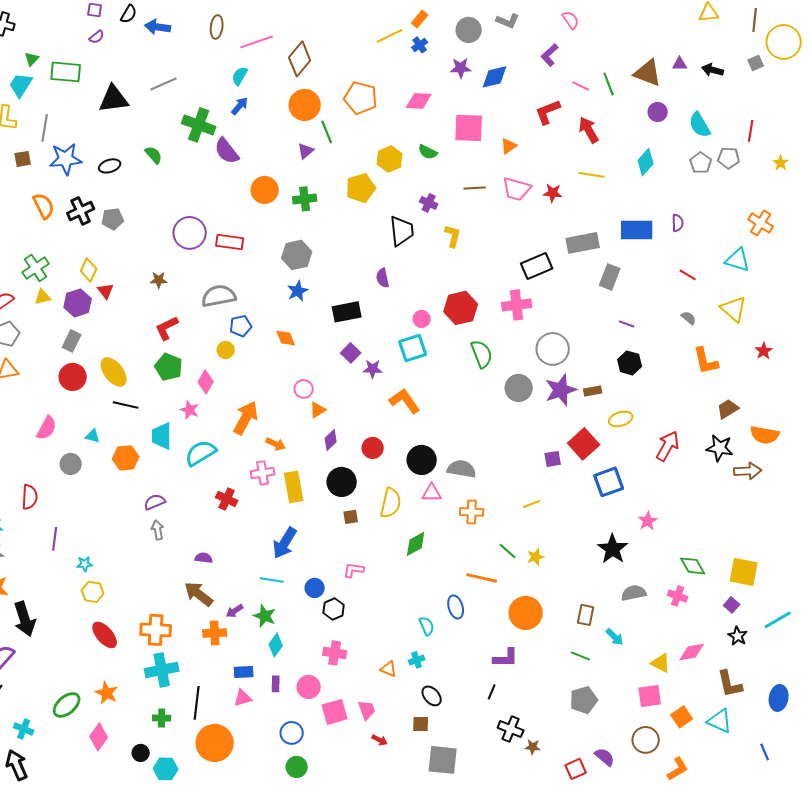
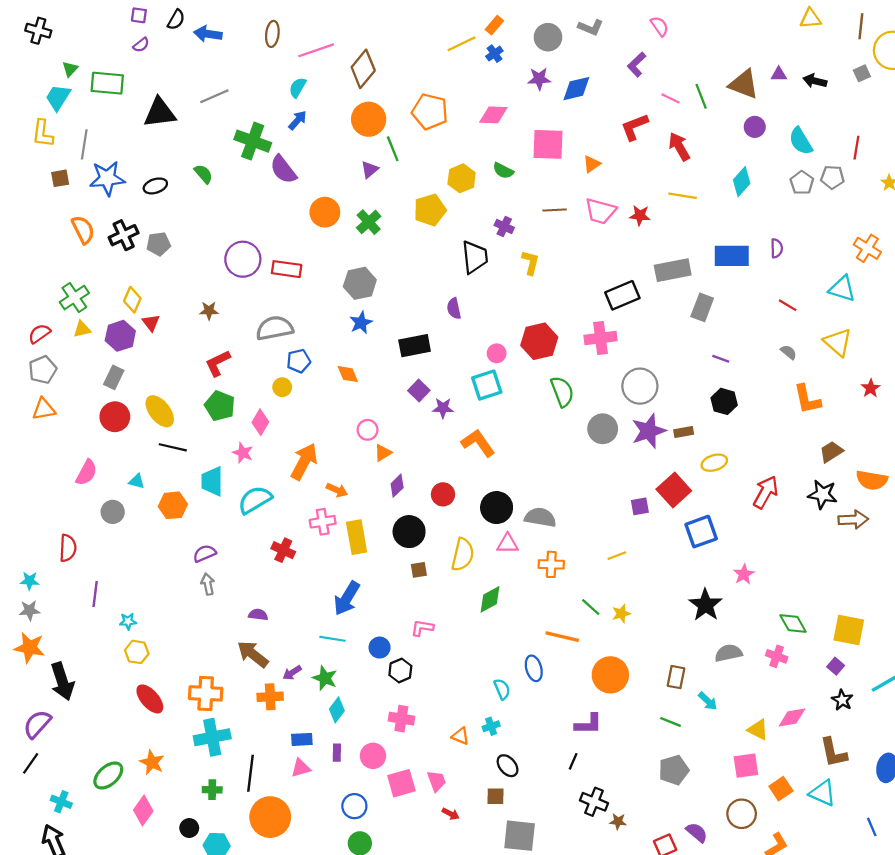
green cross: (305, 199) -> (369, 222), turned -35

